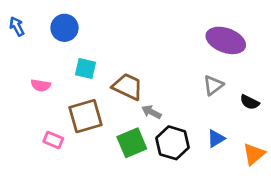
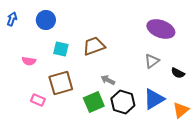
blue arrow: (17, 26) -> (12, 19), turned 48
brown trapezoid: (128, 87) -> (94, 46), moved, turned -45
blue triangle: (216, 139) -> (154, 99), size x1.6

